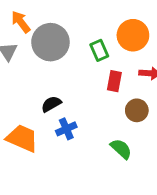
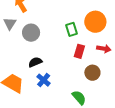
gray circle: (50, 42) -> (31, 33), moved, size x0.7
blue cross: (66, 129) -> (44, 80), turned -32

